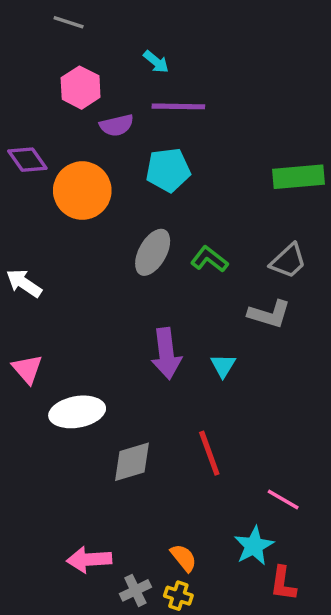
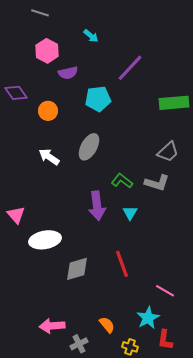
purple line: (178, 106) -> (130, 68), moved, turned -48
orange circle: (82, 191) -> (48, 111), size x0.6
green L-shape: (209, 259) -> (122, 181), moved
white arrow: (24, 283) -> (49, 157), moved
yellow cross: (178, 596) -> (130, 347), moved

